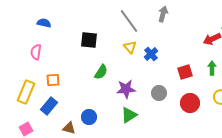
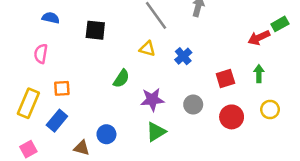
black square: (89, 40) -> (95, 30), moved
yellow triangle: (130, 47) -> (147, 49), moved, turned -32

